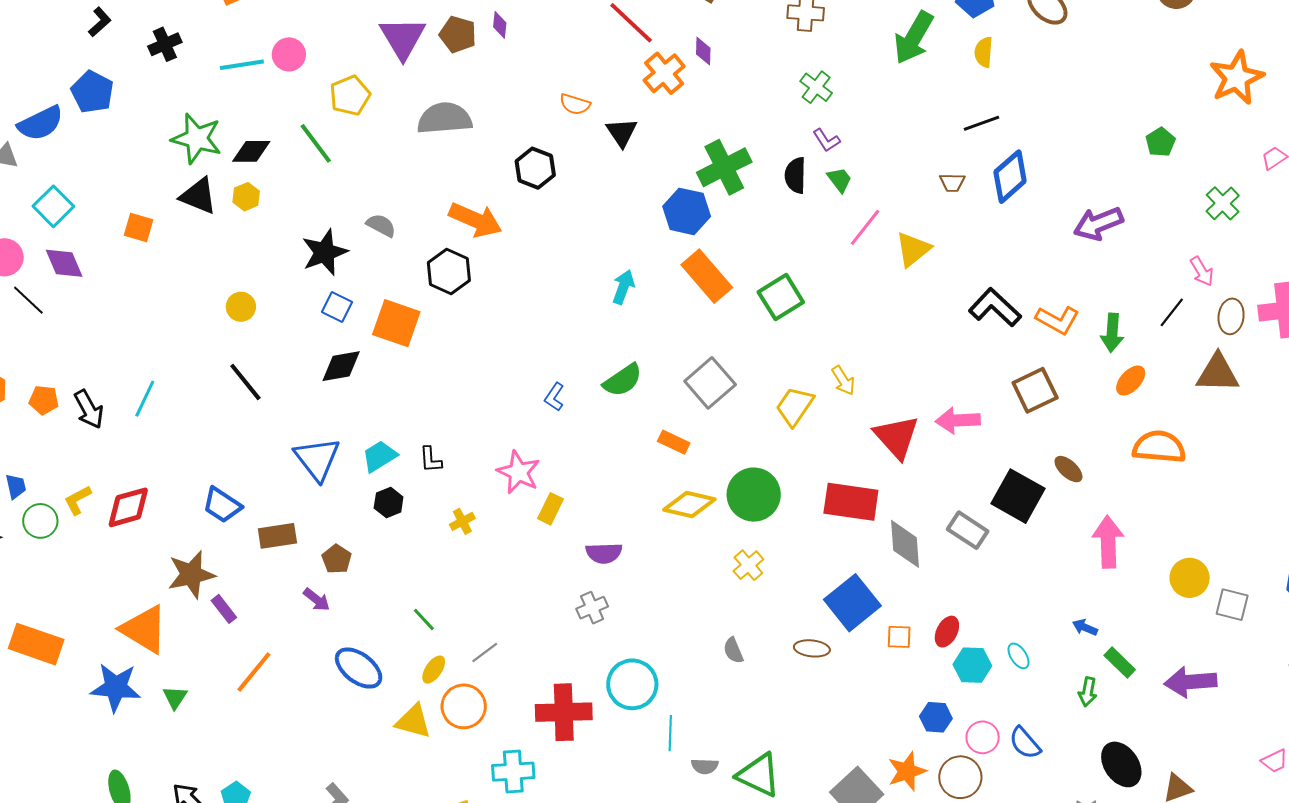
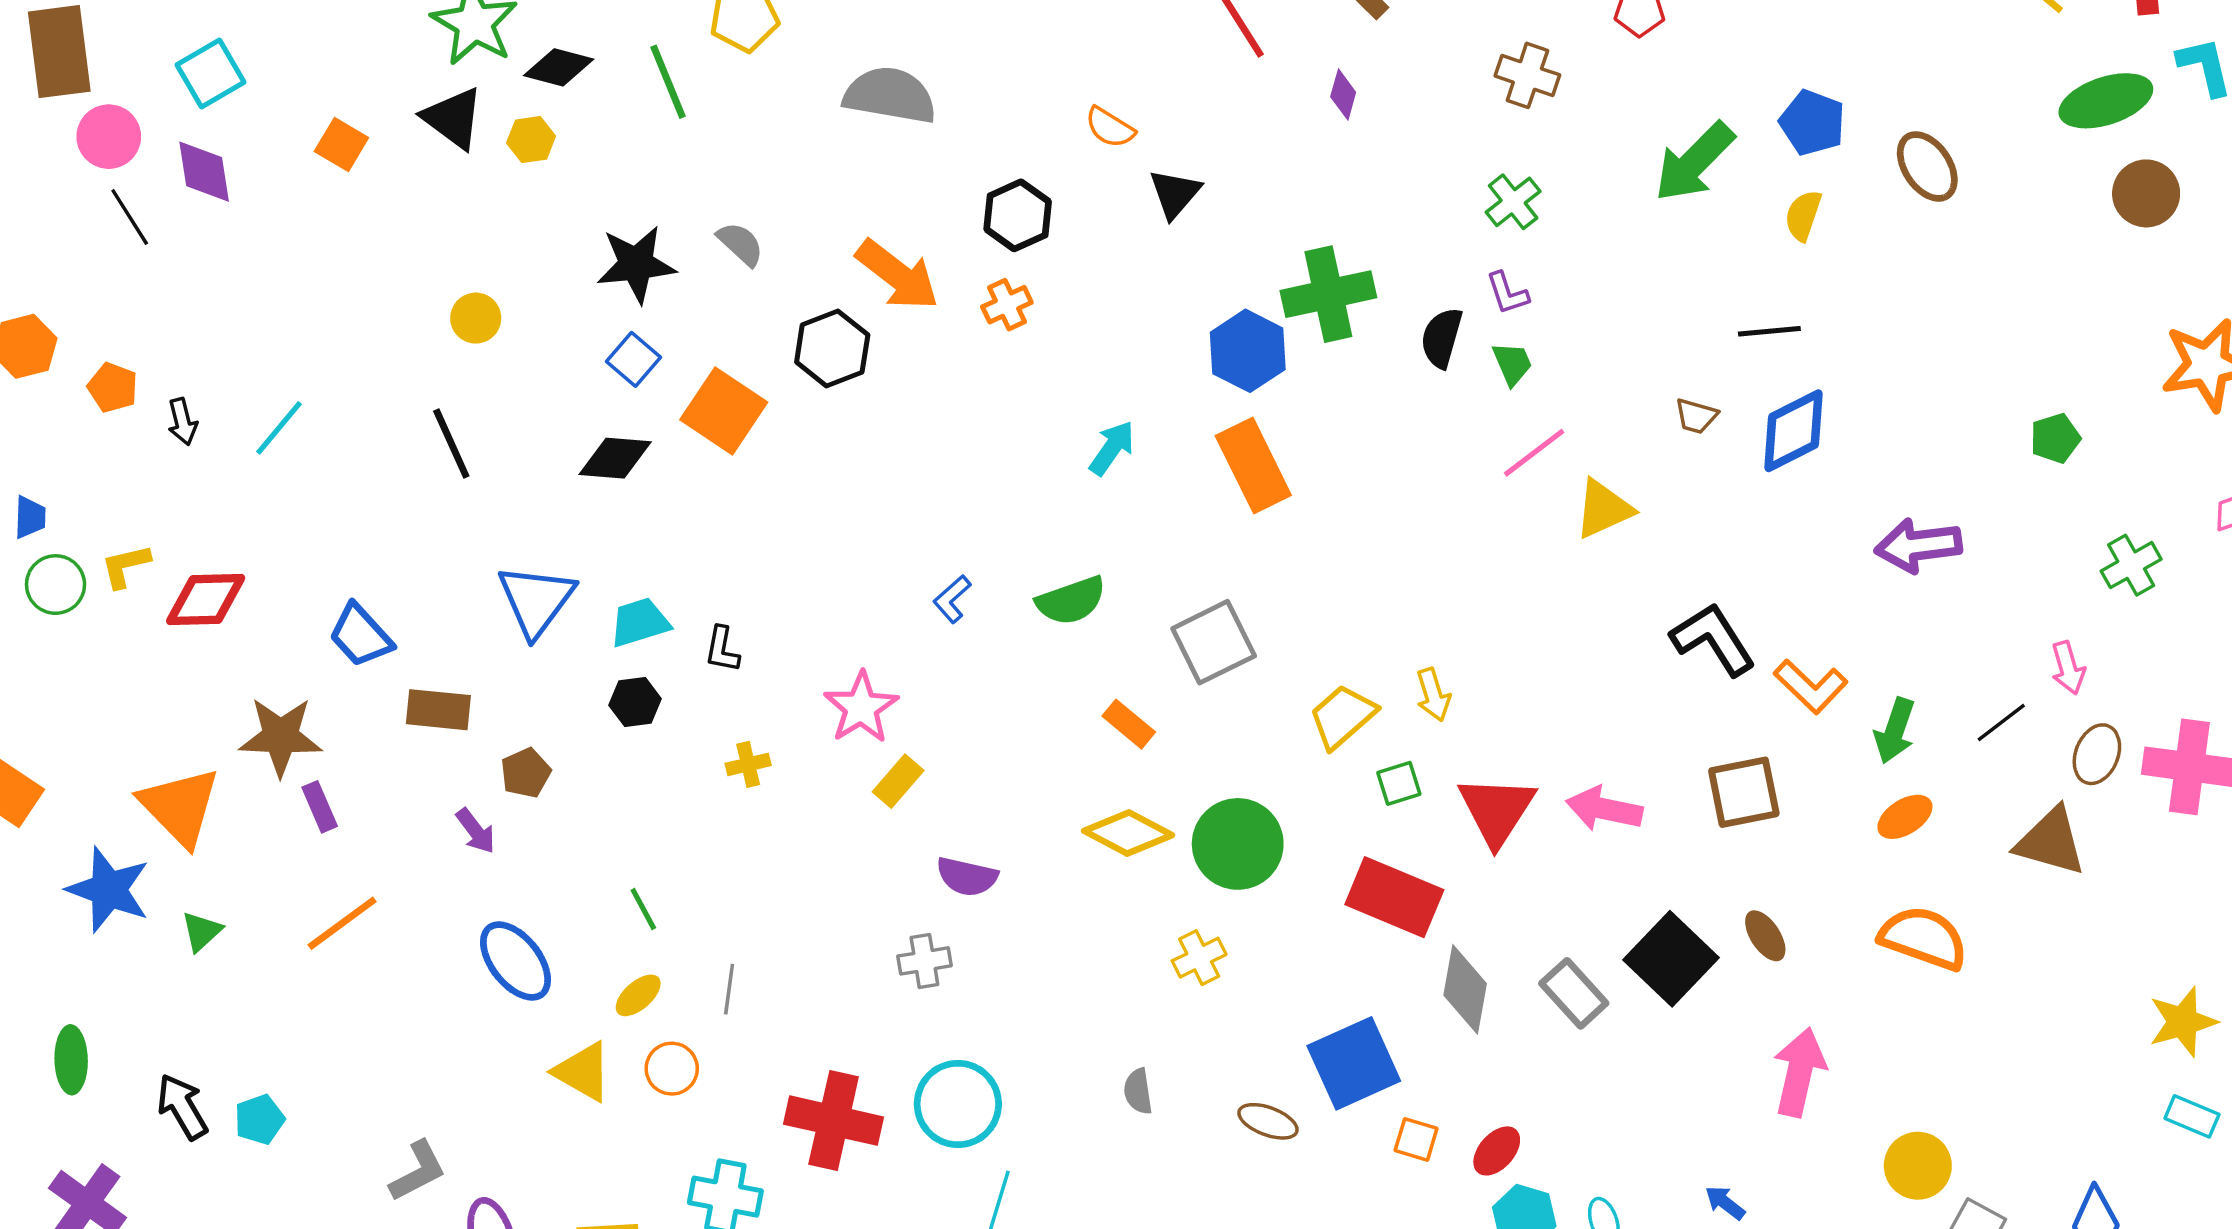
orange cross: (664, 73) -> (1007, 305), moved, size x0.7
green square: (781, 297) -> (1399, 783), moved, size x0.6
black arrow: (89, 409) -> (183, 422), size x0.7
gray line: (485, 653) -> (729, 989), turned -60
orange circle: (464, 706) -> (672, 1069), size x0.7

